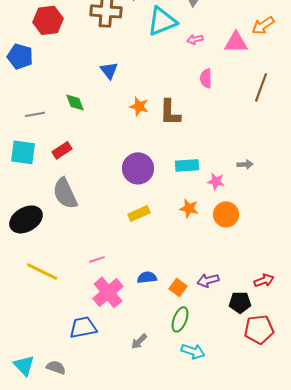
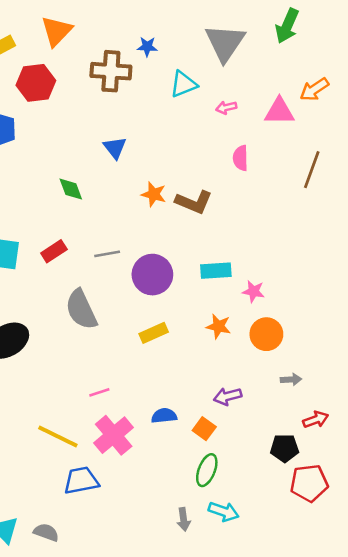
cyan triangle: (162, 21) -> (183, 84), size x0.7
brown L-shape: (170, 112) -> (194, 202), turned -68
gray line: (35, 114) -> (107, 254), moved
gray arrow: (245, 164) -> (291, 379), moved
gray semicircle: (65, 193) -> (81, 310), moved
yellow line: (42, 271) -> (58, 436), moved
purple arrow: (208, 280) -> (228, 396), moved
gray arrow: (139, 341) -> (183, 519), moved, turned -54

